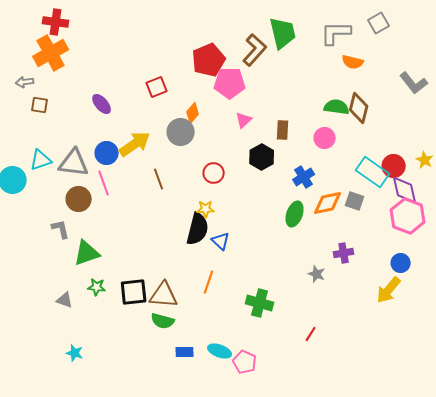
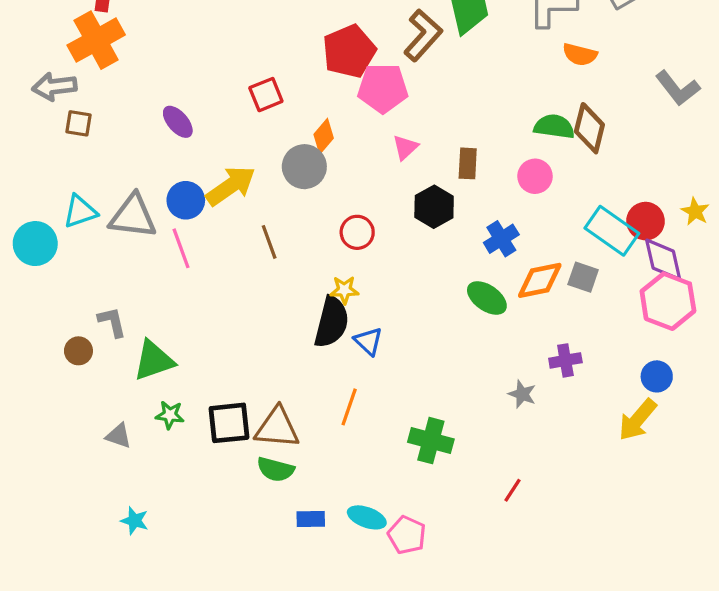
gray arrow: (25, 82) -> (54, 87), size x1.5
brown circle: (79, 199) -> (78, 351), moved, size x0.7
green ellipse: (295, 214) -> (487, 298), turned -75

